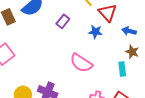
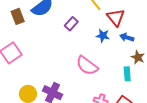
blue arrow: (129, 31) -> (127, 37), moved

